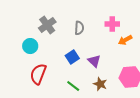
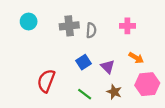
gray cross: (47, 25) -> (69, 26), moved, turned 30
orange arrow: (125, 40) -> (136, 58), moved, turned -120
cyan circle: (30, 46) -> (29, 22), moved

